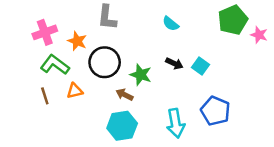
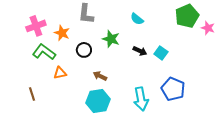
black circle: (105, 62) -> (84, 50), size x0.6
green star: (141, 75) -> (111, 39), moved
brown line: (45, 96) -> (32, 94), moved

